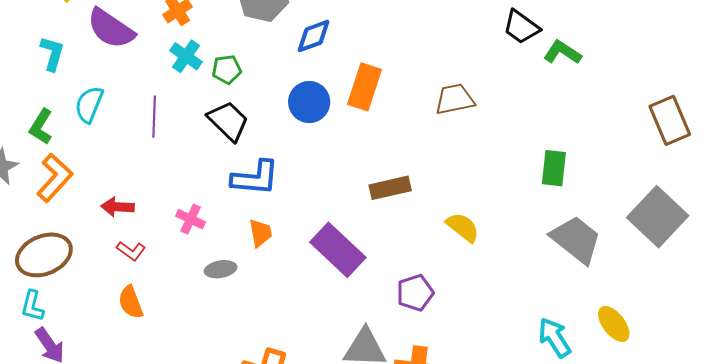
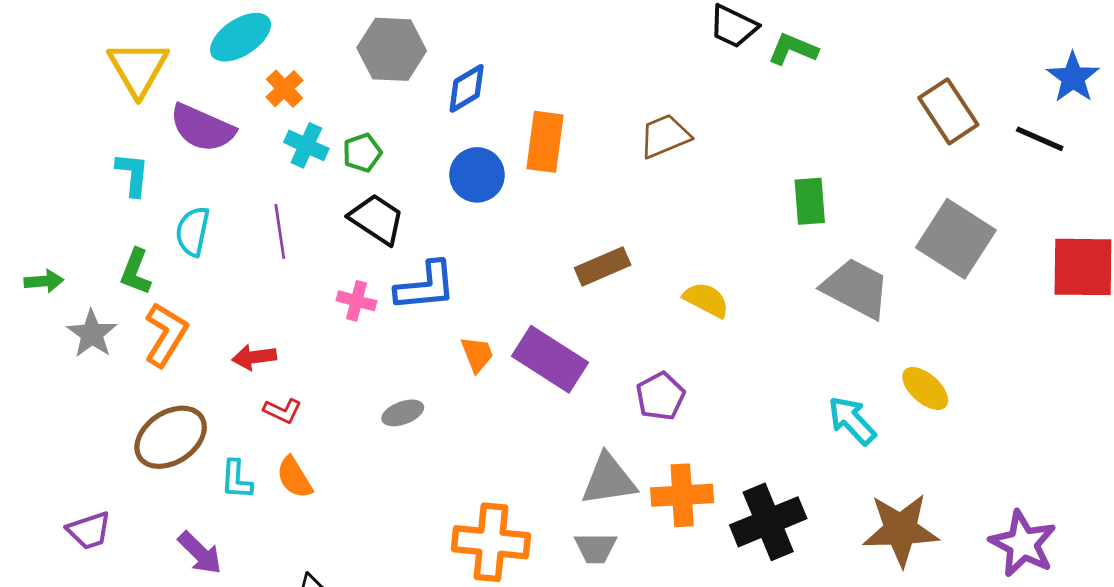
pink cross: (191, 219) -> (356, 301), moved
orange trapezoid: (260, 233) -> (477, 354), moved
cyan L-shape: (32, 306) -> (236, 480), moved

